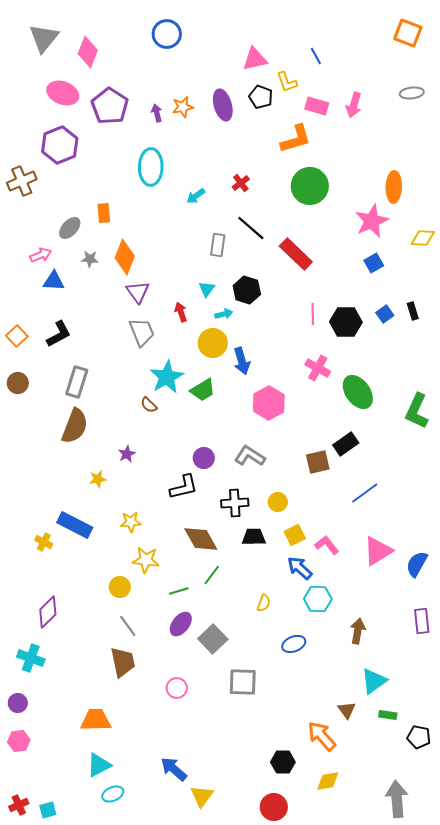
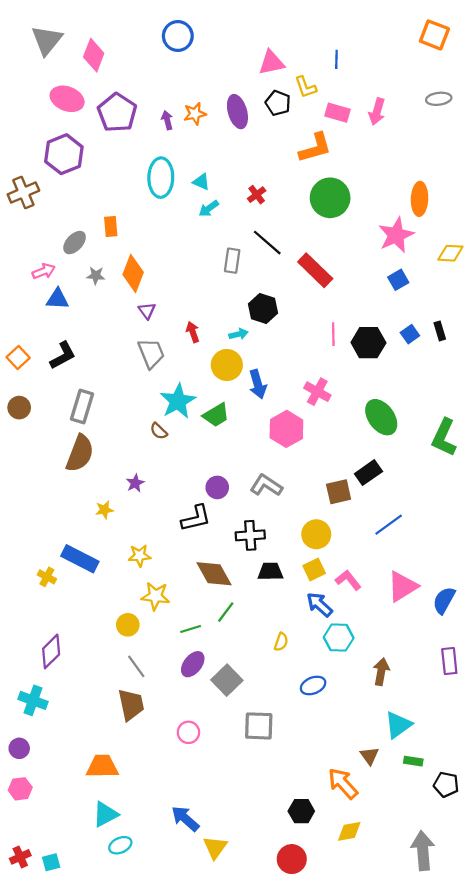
blue line: (316, 56) -> (336, 59), turned 30
cyan triangle: (207, 289) -> (201, 182), moved, turned -42
purple triangle: (138, 292) -> (147, 311), size x0.7
pink cross: (318, 368) -> (317, 392), moved
yellow circle: (278, 502) -> (316, 534), moved, size x1.4

